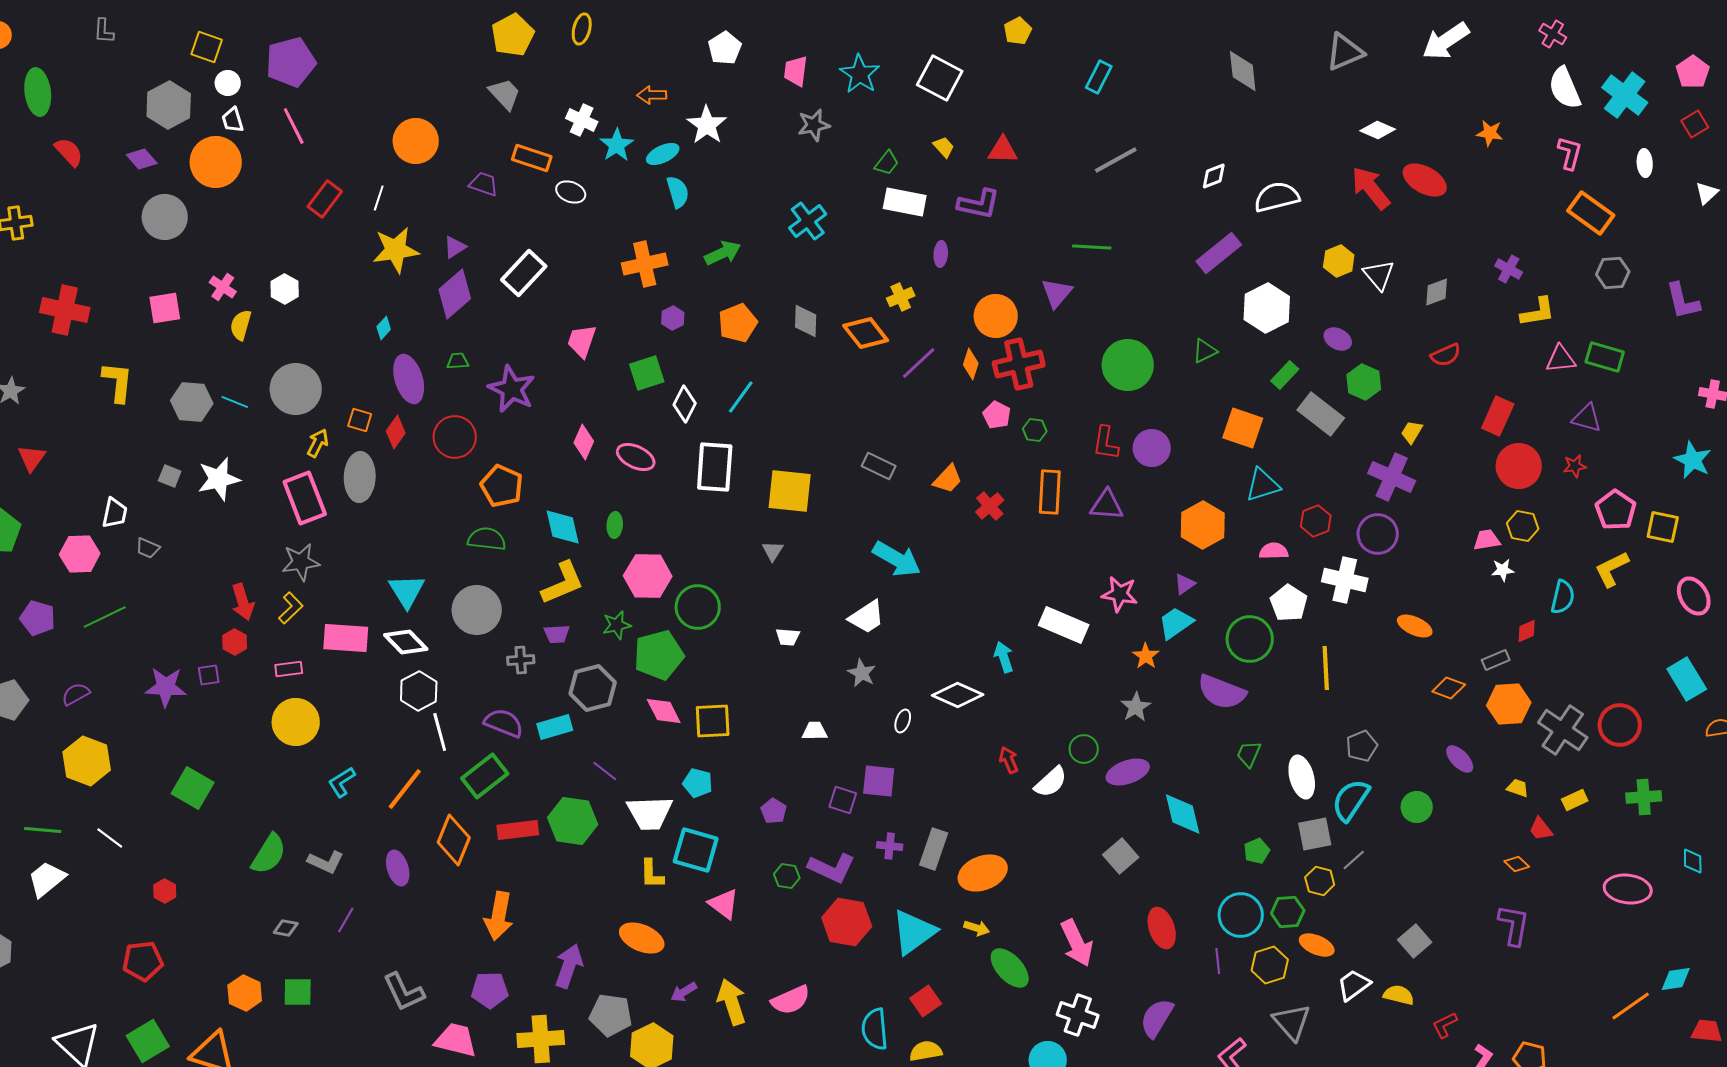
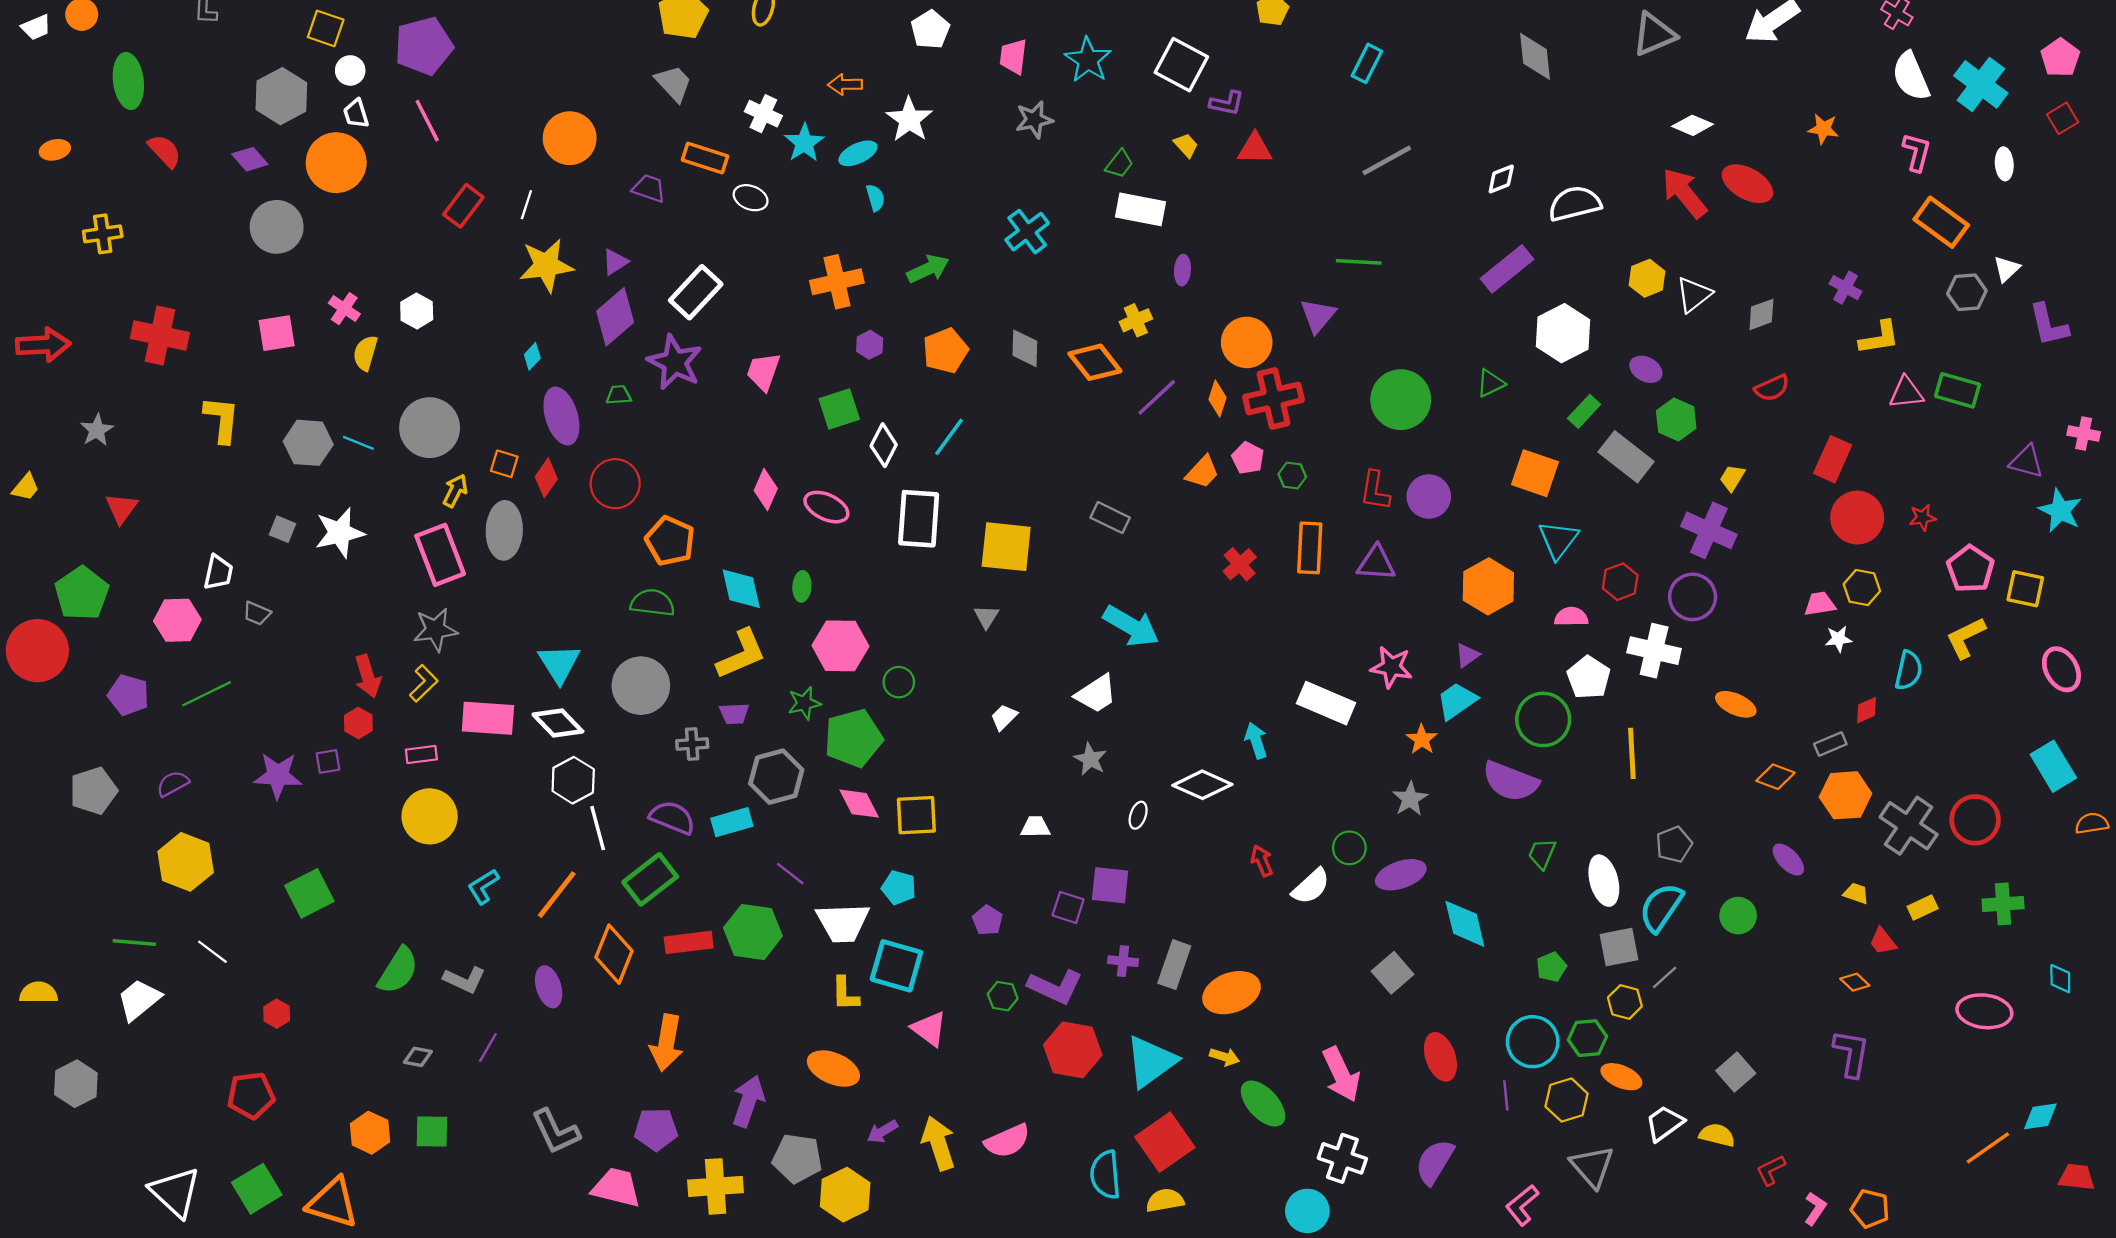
cyan semicircle: (678, 192) -> (875, 198), size x0.7
white triangle: (1707, 193) -> (2007, 269), moved
purple L-shape: (979, 204) -> (1227, 103), moved, size x0.7
white triangle: (1379, 275) -> (1694, 295), turned 32
purple star: (512, 389) -> (675, 362), moved
purple triangle: (1587, 418) -> (2026, 462), moved
orange trapezoid: (948, 479) -> (1202, 472), moved
cyan triangle: (1263, 485) -> (1558, 540), turned -36
green circle: (698, 607) -> (899, 682), size x0.6
white trapezoid: (788, 637) -> (1004, 717), turned 130
green square: (193, 788) -> (309, 893), turned 33
red square: (926, 1001) -> (1165, 1142), size x1.6

